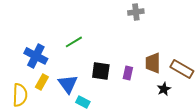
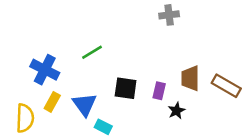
black star: (164, 89) -> (177, 111), moved

